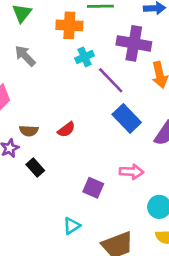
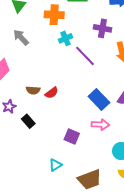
purple cross: (134, 43) -> (102, 28), size x0.7
blue rectangle: (127, 118) -> (99, 100), moved
brown semicircle: (29, 131) -> (33, 90), moved

